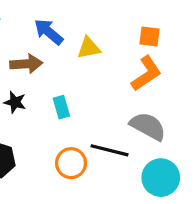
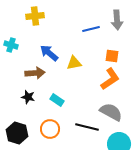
cyan rectangle: (61, 107) -> (57, 100), turned -40
orange circle: (71, 163) -> (50, 129), moved

